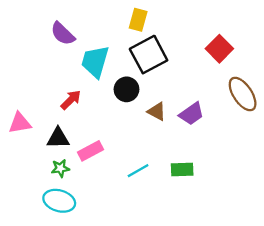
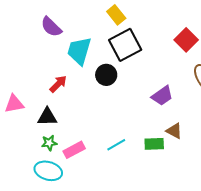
yellow rectangle: (138, 20) -> (116, 15), turned -54
brown triangle: (157, 111) -> (174, 131), moved
pink rectangle: (91, 151) -> (74, 150), moved

